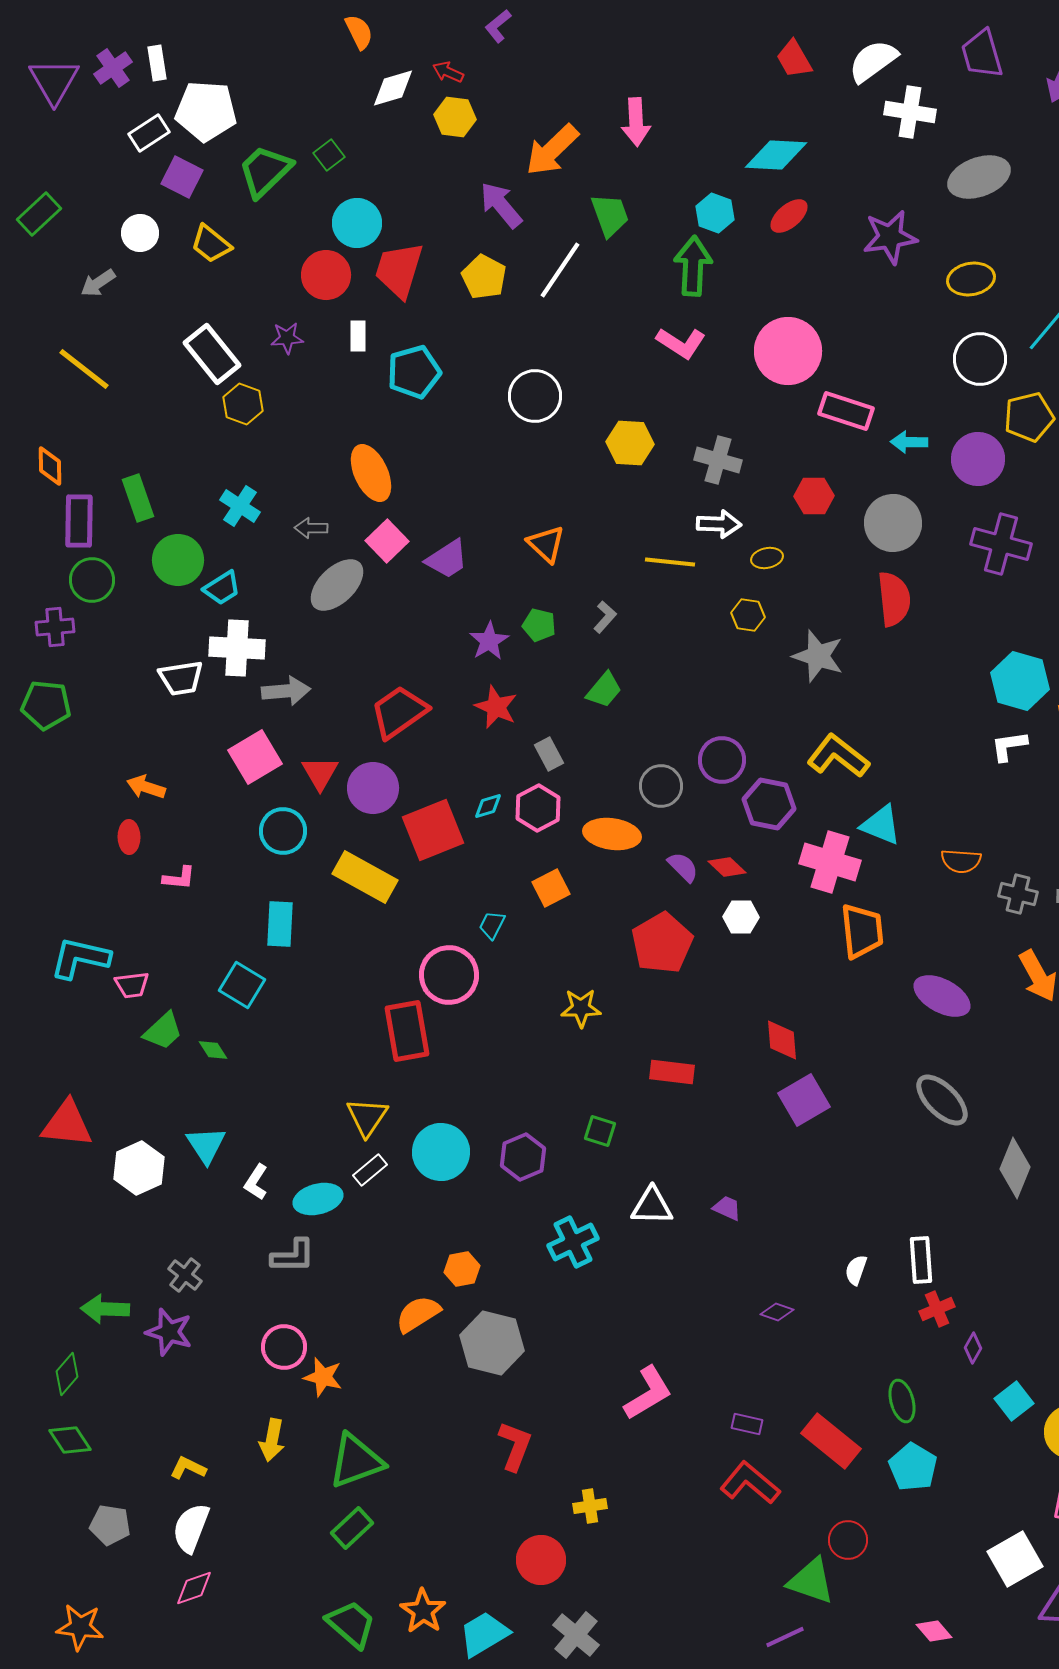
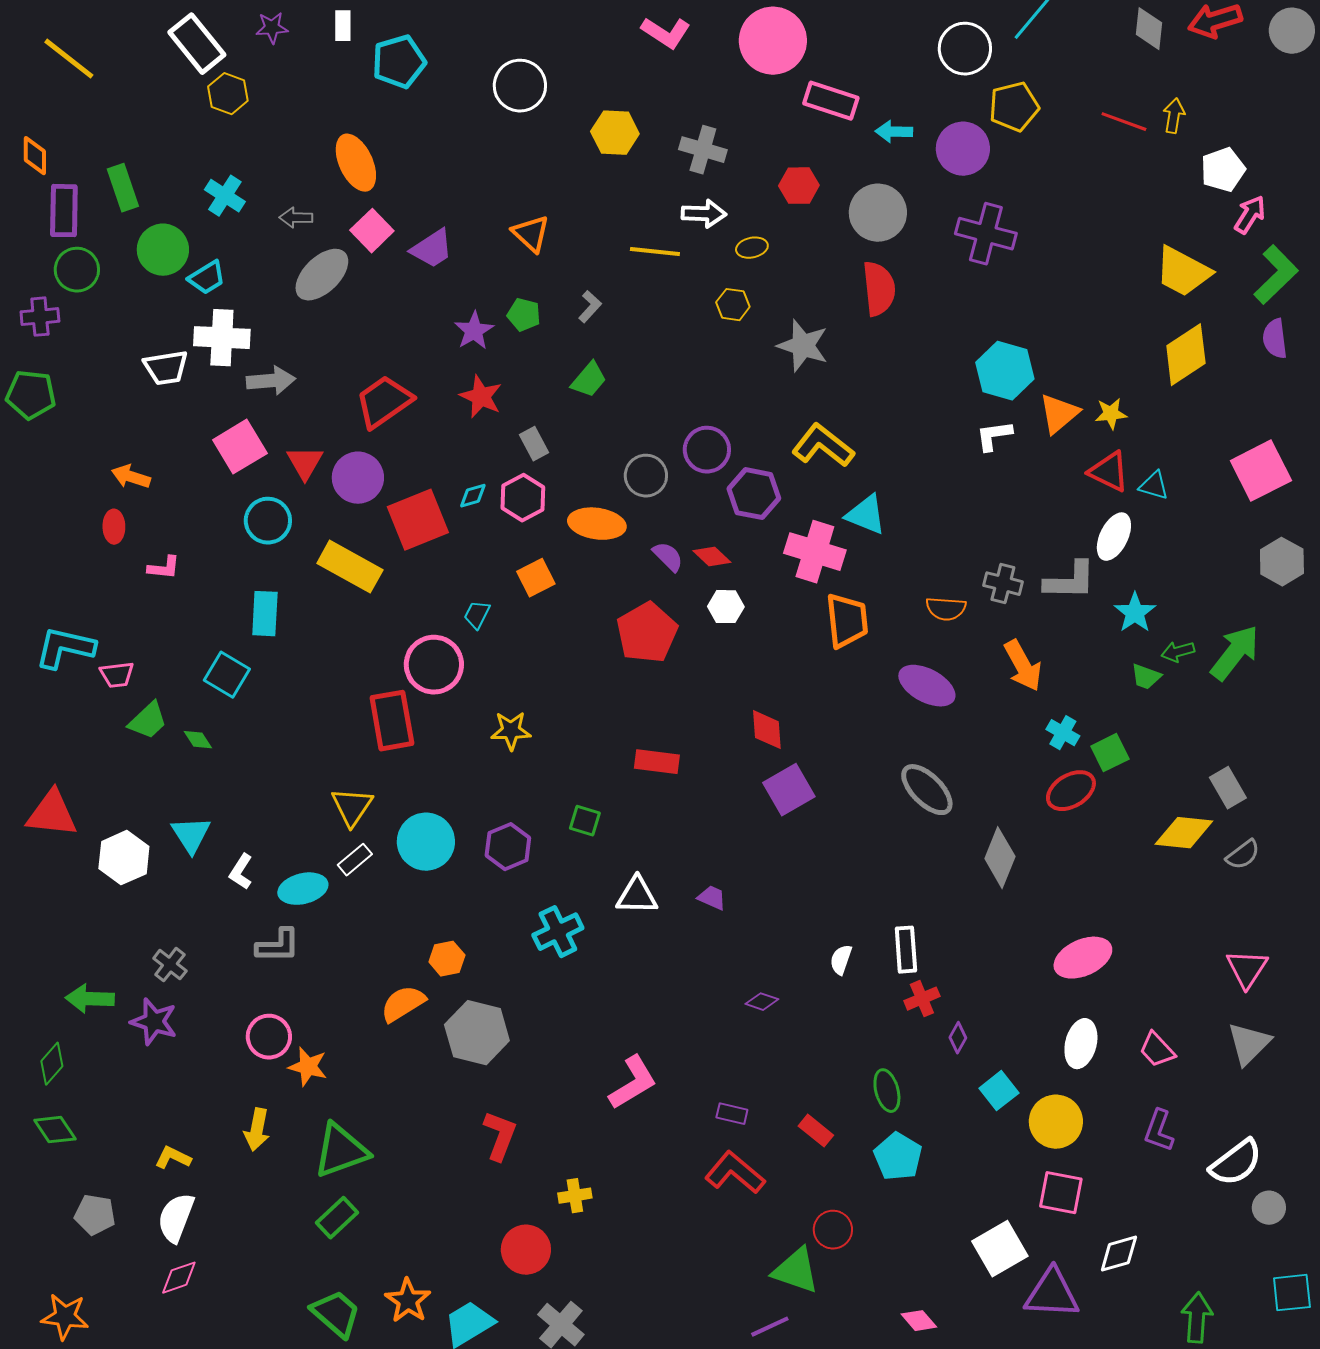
orange semicircle: (961, 861) -> (946, 609), moved
yellow star: (581, 1008) -> (511, 731), moved
red rectangle: (831, 1441) -> (816, 1131), size x0.6

